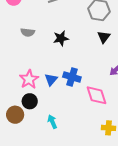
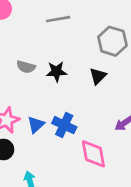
gray semicircle: (28, 32) -> (26, 67), moved
black triangle: (104, 37) -> (98, 76), moved

